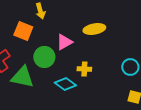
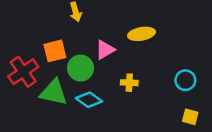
orange square: (23, 31) -> (55, 51), moved, turned -36
cyan diamond: (65, 84) -> (89, 100), moved

